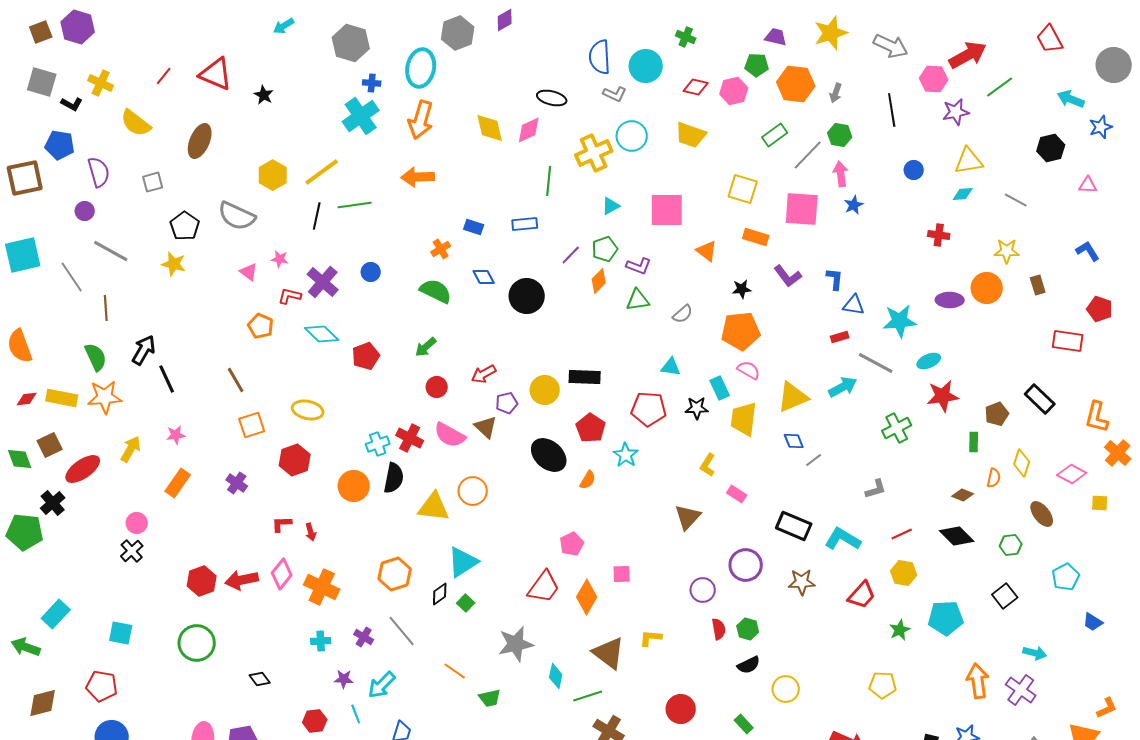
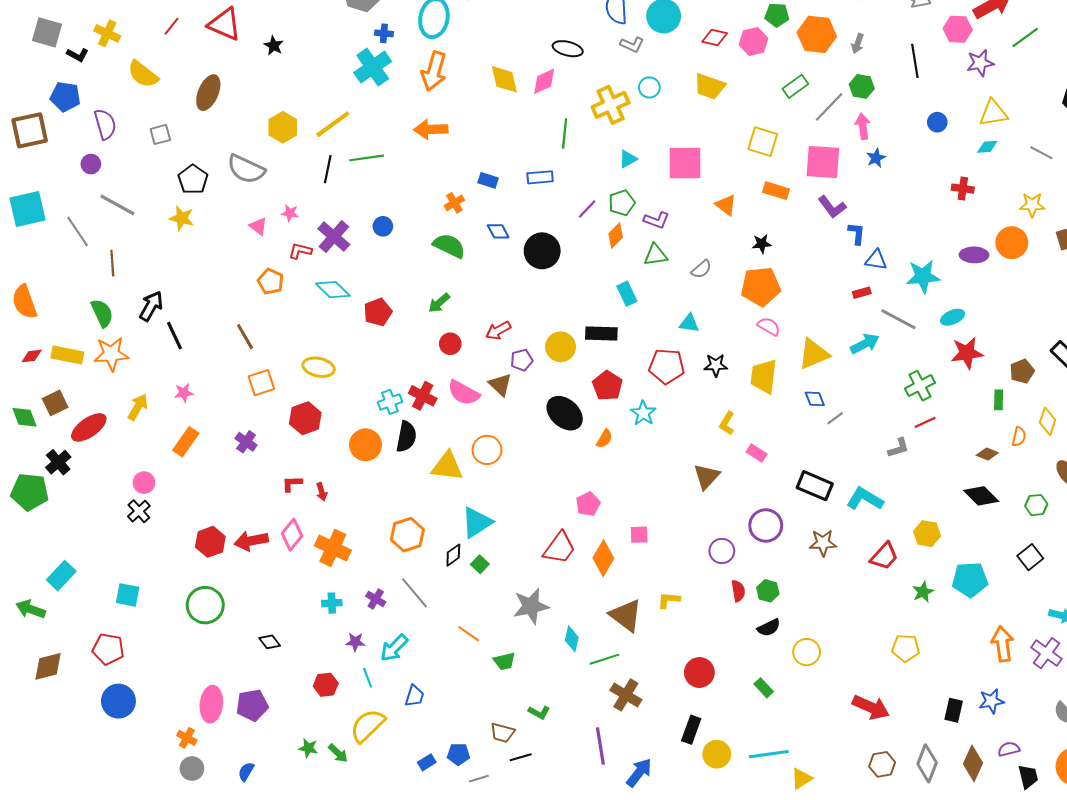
cyan circle: (632, 136) -> (649, 87), size x0.7
purple L-shape: (788, 276) -> (832, 207), moved
cyan rectangle: (720, 388) -> (627, 294), moved
red line: (902, 534) -> (925, 422), moved

